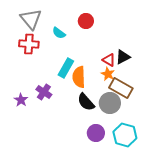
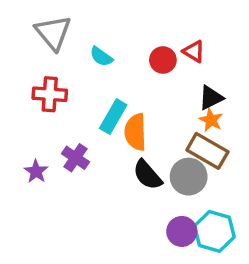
red circle: (86, 21) -> (163, 60), moved
red cross: (29, 44) -> (50, 94), moved
red triangle: (109, 60) -> (194, 51), moved
orange star: (108, 74) -> (211, 120), moved
purple circle: (96, 133) -> (182, 231), moved

